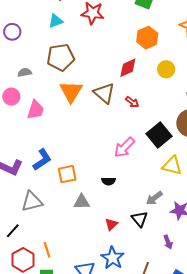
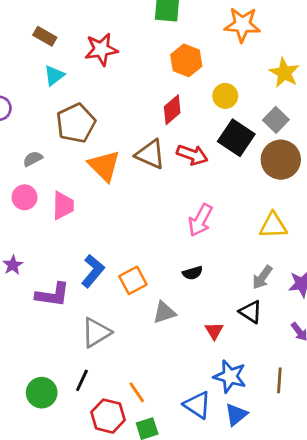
red arrow: (132, 102) -> (192, 155), size x1.5
black square: (159, 135) -> (236, 138), moved

